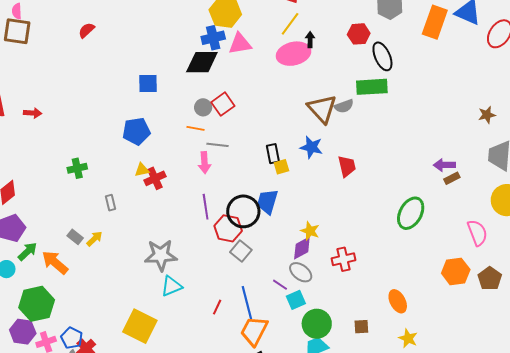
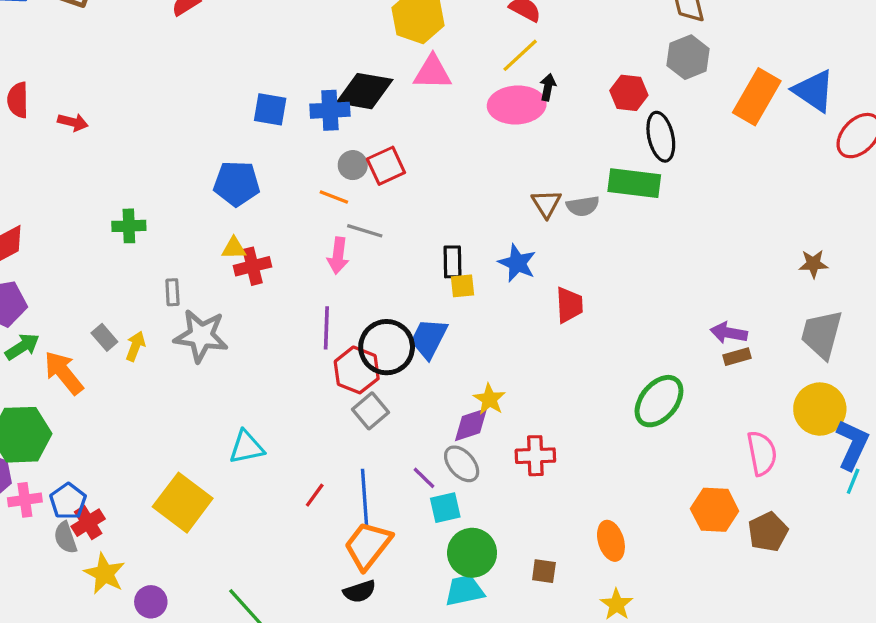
blue cross: (213, 38) -> (330, 110), moved
brown triangle: (322, 109) -> (546, 204), size x0.6
yellow arrow: (94, 239) -> (135, 346), turned -36
gray star: (161, 255) -> (201, 336), moved

